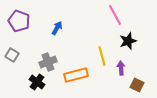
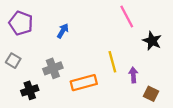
black star: (128, 41) -> (152, 41), moved, turned -30
black cross: (37, 82) -> (30, 90), moved, turned 35

